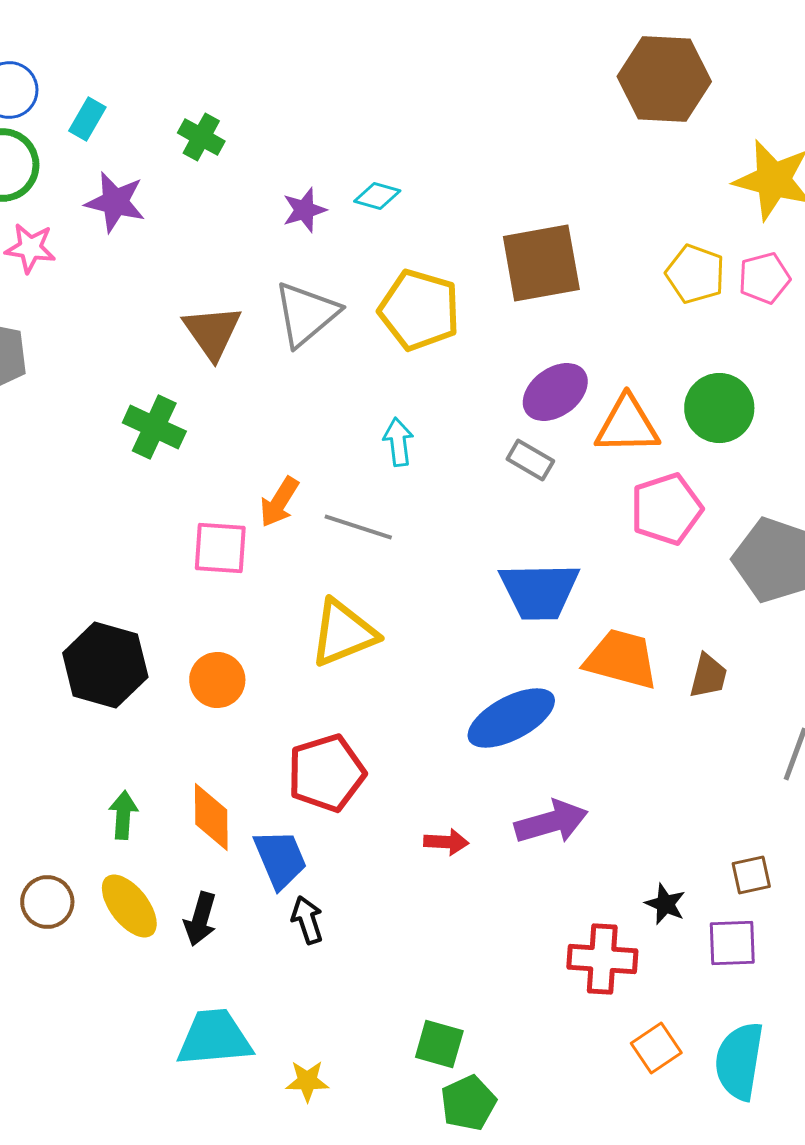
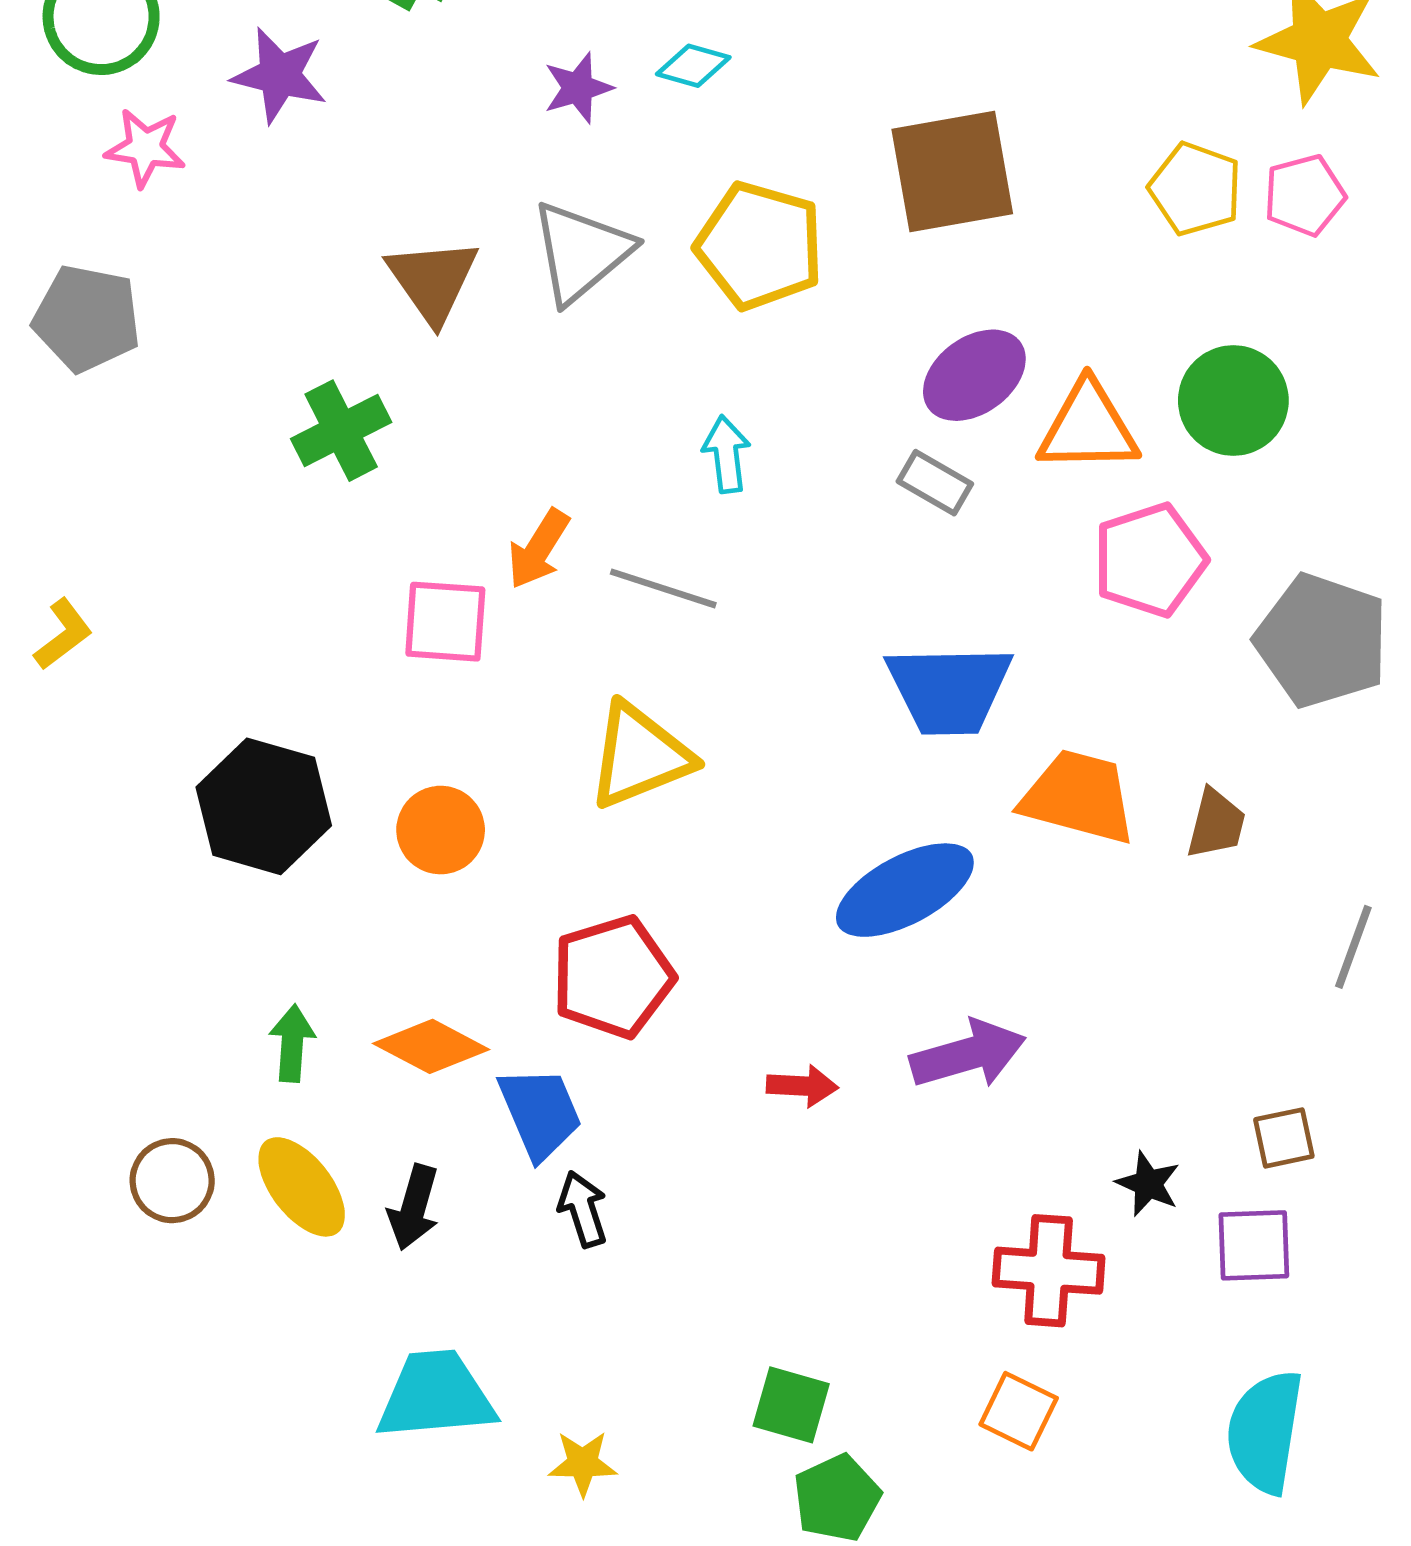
green cross: (154, 427) -> (341, 431), turned 38
orange diamond: (211, 817) -> (431, 1046), turned -62
orange square: (656, 1048) -> (1019, 1411), moved, turned -30

